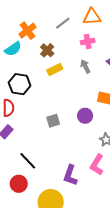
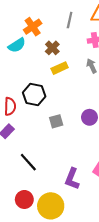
gray line: (63, 23) -> (70, 20), turned -42
black hexagon: (20, 84) -> (34, 94), moved
red circle: (19, 184) -> (24, 199), moved

